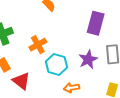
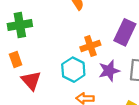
orange cross: (38, 45) -> (90, 46), moved

